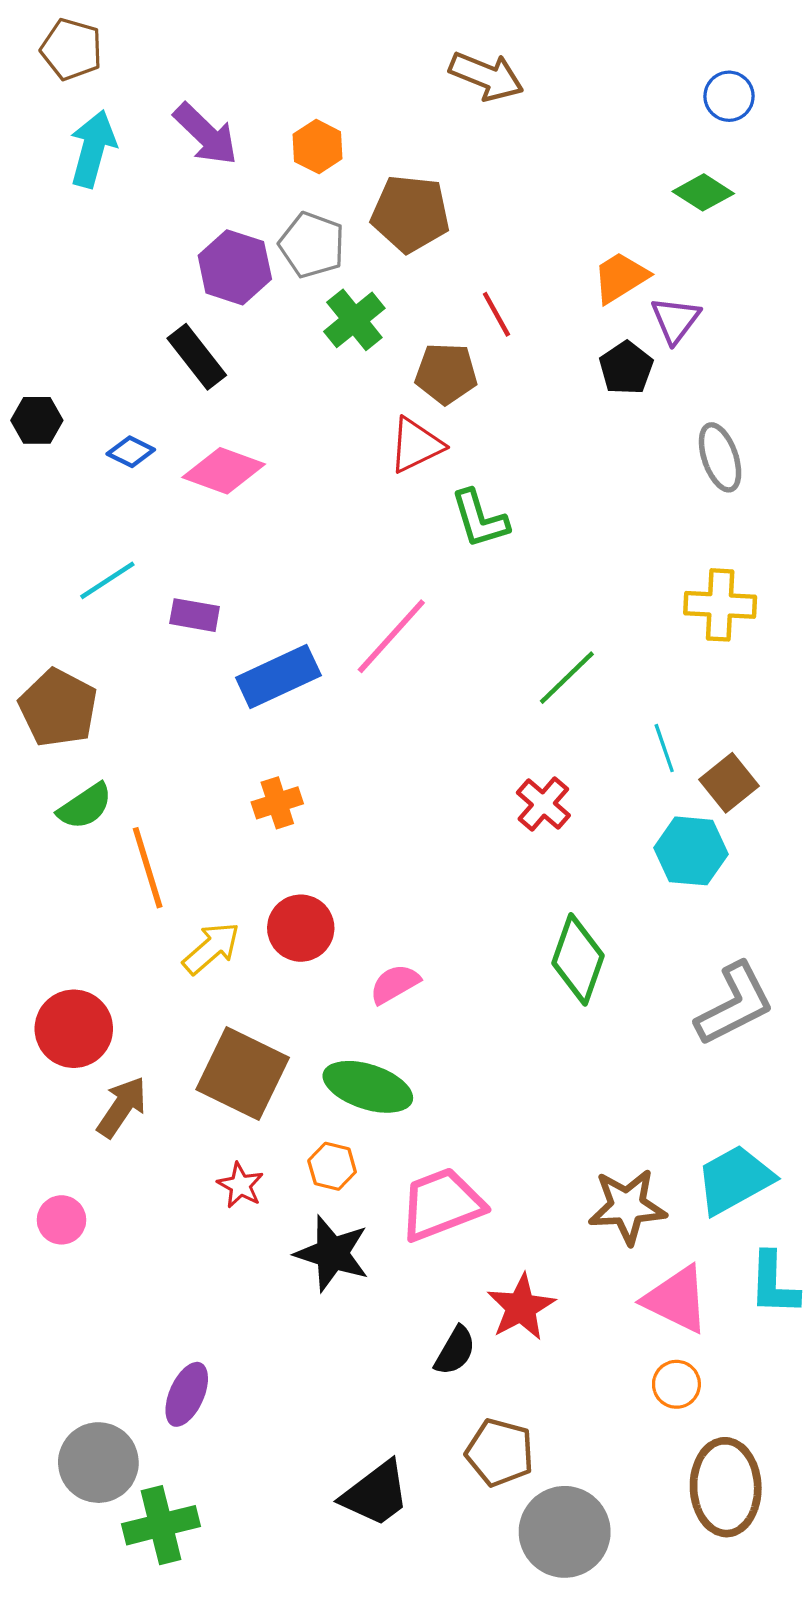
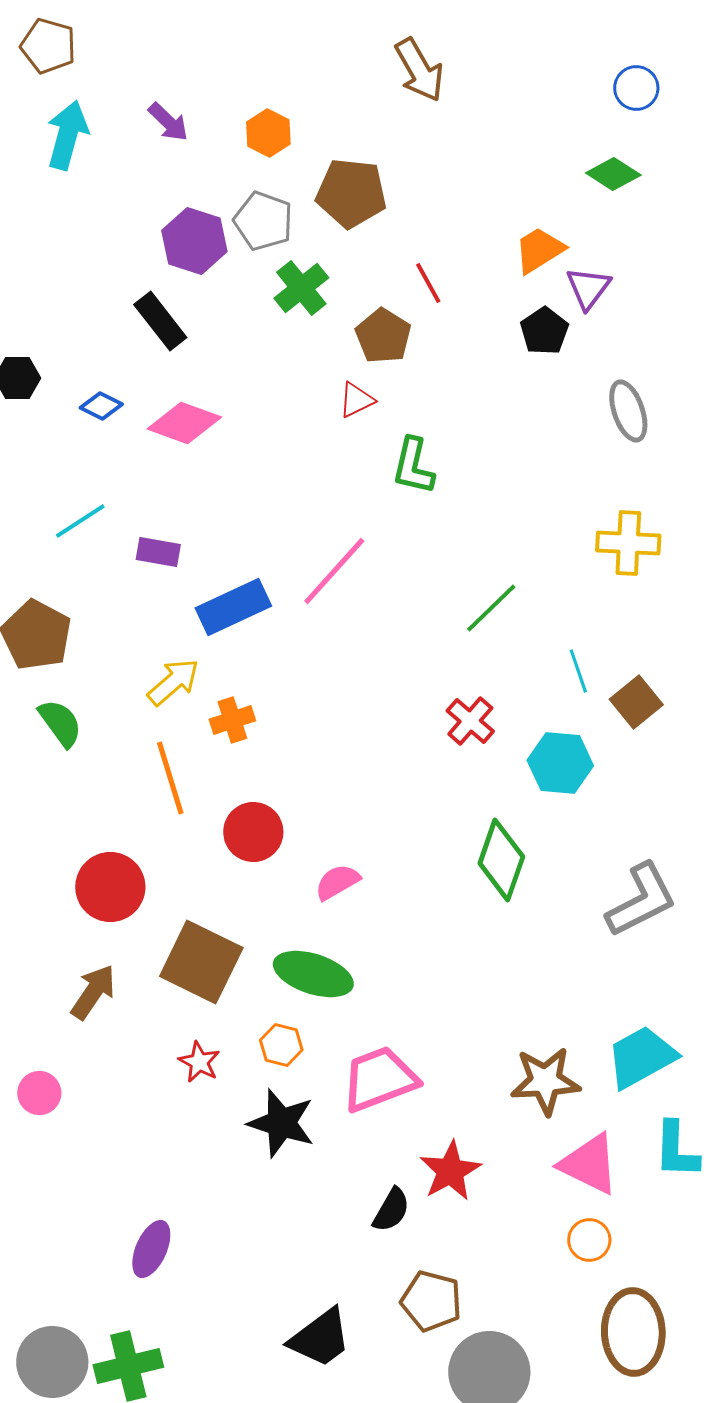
brown arrow: (486, 76) -> (419, 70), turned 38
purple arrow: (206, 134) -> (168, 122), size x0.7
brown pentagon: (446, 374) -> (383, 336), turned 30
red triangle: (416, 445) -> (356, 400), size x0.7
green L-shape: (480, 519) -> (413, 466), turned 30
green semicircle: (85, 806) -> (60, 723), turned -92
cyan hexagon: (691, 851) -> (560, 763), moved
orange line: (148, 868) -> (170, 778), moved
yellow arrow: (211, 948) -> (173, 682), moved
red circle: (74, 1029) -> (110, 887), moved
gray circle: (98, 1463) -> (52, 1362), moved

